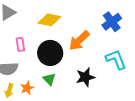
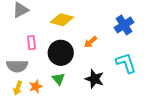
orange arrow: (79, 41) -> (90, 42), size x0.6
black star: (85, 77) -> (94, 79), turned 30

